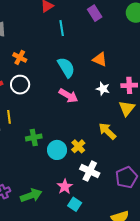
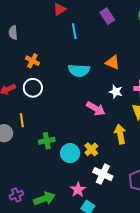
cyan semicircle: (66, 67) -> (79, 71), turned 125
pink arrow: (68, 96) -> (96, 109), moved
yellow arrow: (107, 131) -> (120, 134), turned 36

